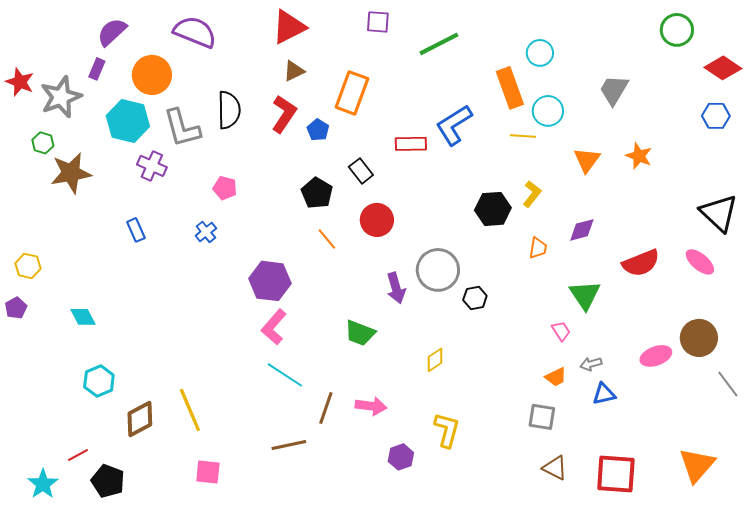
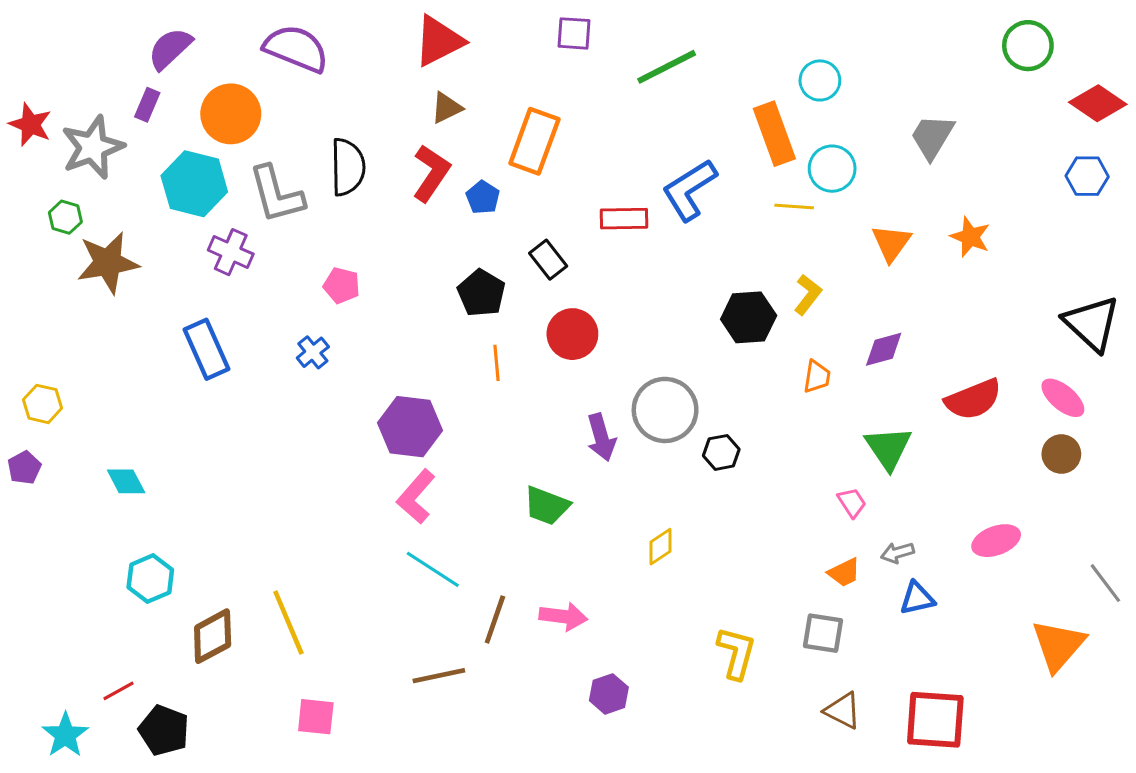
blue rectangle: (136, 230) -> (206, 349), size x1.6
orange line: (327, 239) -> (497, 363), turned 35
brown circle: (699, 338) -> (1061, 454), moved, size x0.7
yellow L-shape: (447, 430) -> (736, 653), moved
orange triangle: (697, 465) -> (1058, 645), moved

